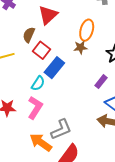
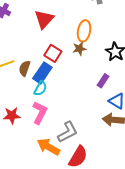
brown semicircle: (29, 35) -> (25, 68), moved
red square: (42, 50) -> (53, 53), moved
blue rectangle: (54, 68) -> (42, 73), moved

